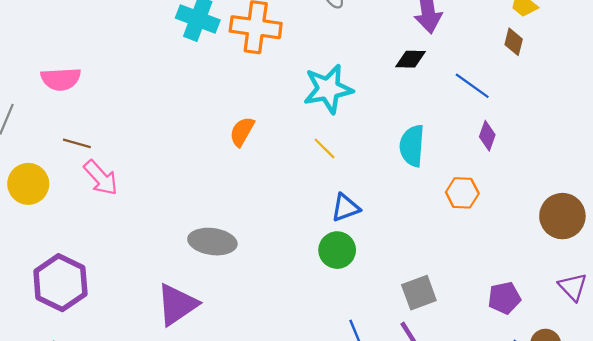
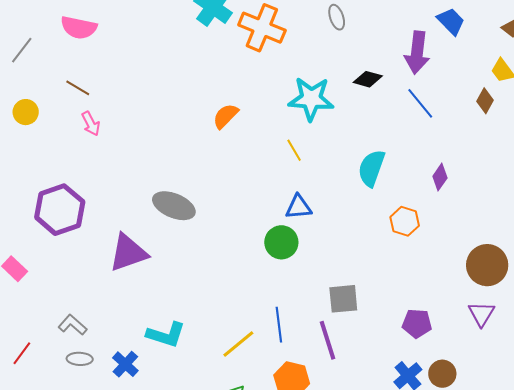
black diamond: (410, 59) -> (368, 79), moved
blue line: (472, 86) -> (420, 103), moved
pink arrow: (101, 178) -> (91, 124), size x0.7
yellow circle: (28, 184) -> (26, 112), size x0.7
purple hexagon: (60, 283) -> (60, 210), moved
purple triangle: (573, 287) -> (481, 314), moved

